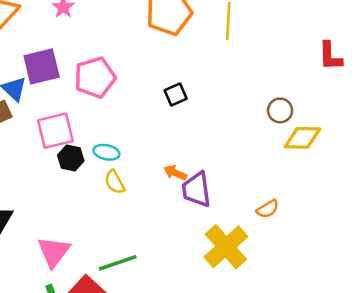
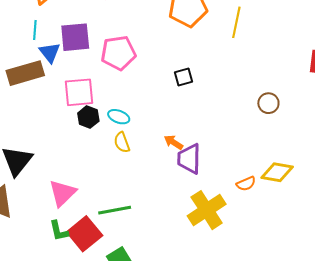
yellow diamond: (302, 138) -> (277, 172), moved

